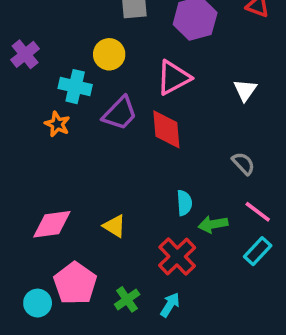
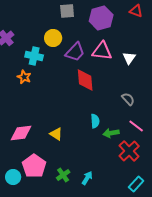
pink triangle: (174, 78) -> (102, 51), moved, turned 35
purple trapezoid: (120, 113) -> (75, 52), moved
cyan rectangle: (258, 251) -> (136, 184), moved
red cross: (177, 257) -> (129, 151), moved

